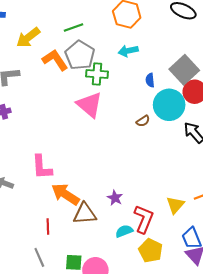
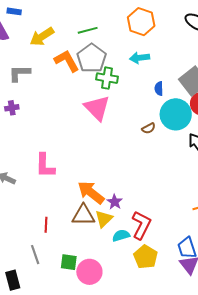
orange arrow: (65, 194) -> (91, 193), moved
yellow triangle: (175, 205) -> (104, 219), moved

